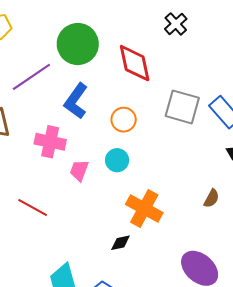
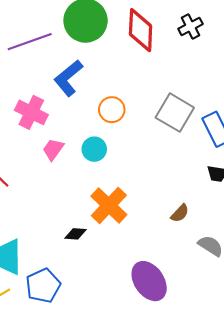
red diamond: (135, 63) -> (141, 30), moved

